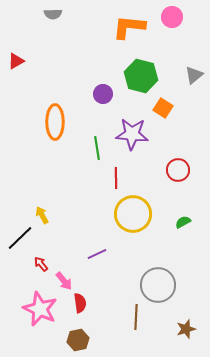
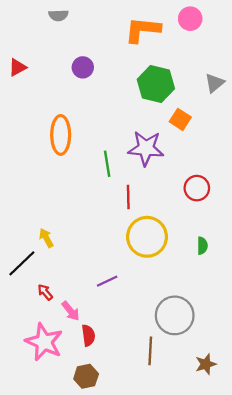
purple circle: (103, 94) -> (83, 67), moved
green semicircle: (183, 222) -> (202, 246), turned 119

